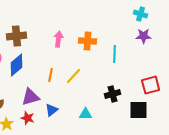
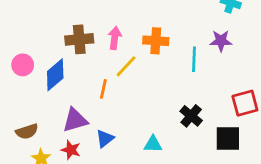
brown cross: (16, 36) -> (79, 39), moved
purple star: (144, 36) -> (221, 41), moved
yellow line: (74, 76) -> (126, 66), moved
black cross: (112, 94) -> (191, 116), turned -35

